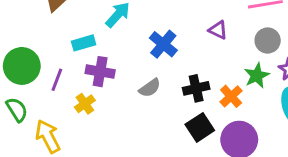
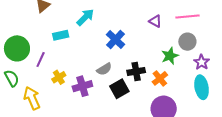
purple triangle: (218, 30) -> (155, 21), moved
purple cross: (100, 72) -> (82, 86), moved, turned -30
green star: (257, 76) -> (170, 56), moved
black square: (200, 127) -> (119, 89), moved

